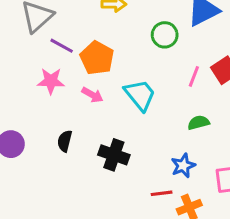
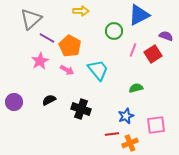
pink line: (194, 76) -> (133, 50), moved
pink star: (51, 81) -> (40, 61), turned -30
black semicircle: (65, 141) -> (49, 100), turned 48

